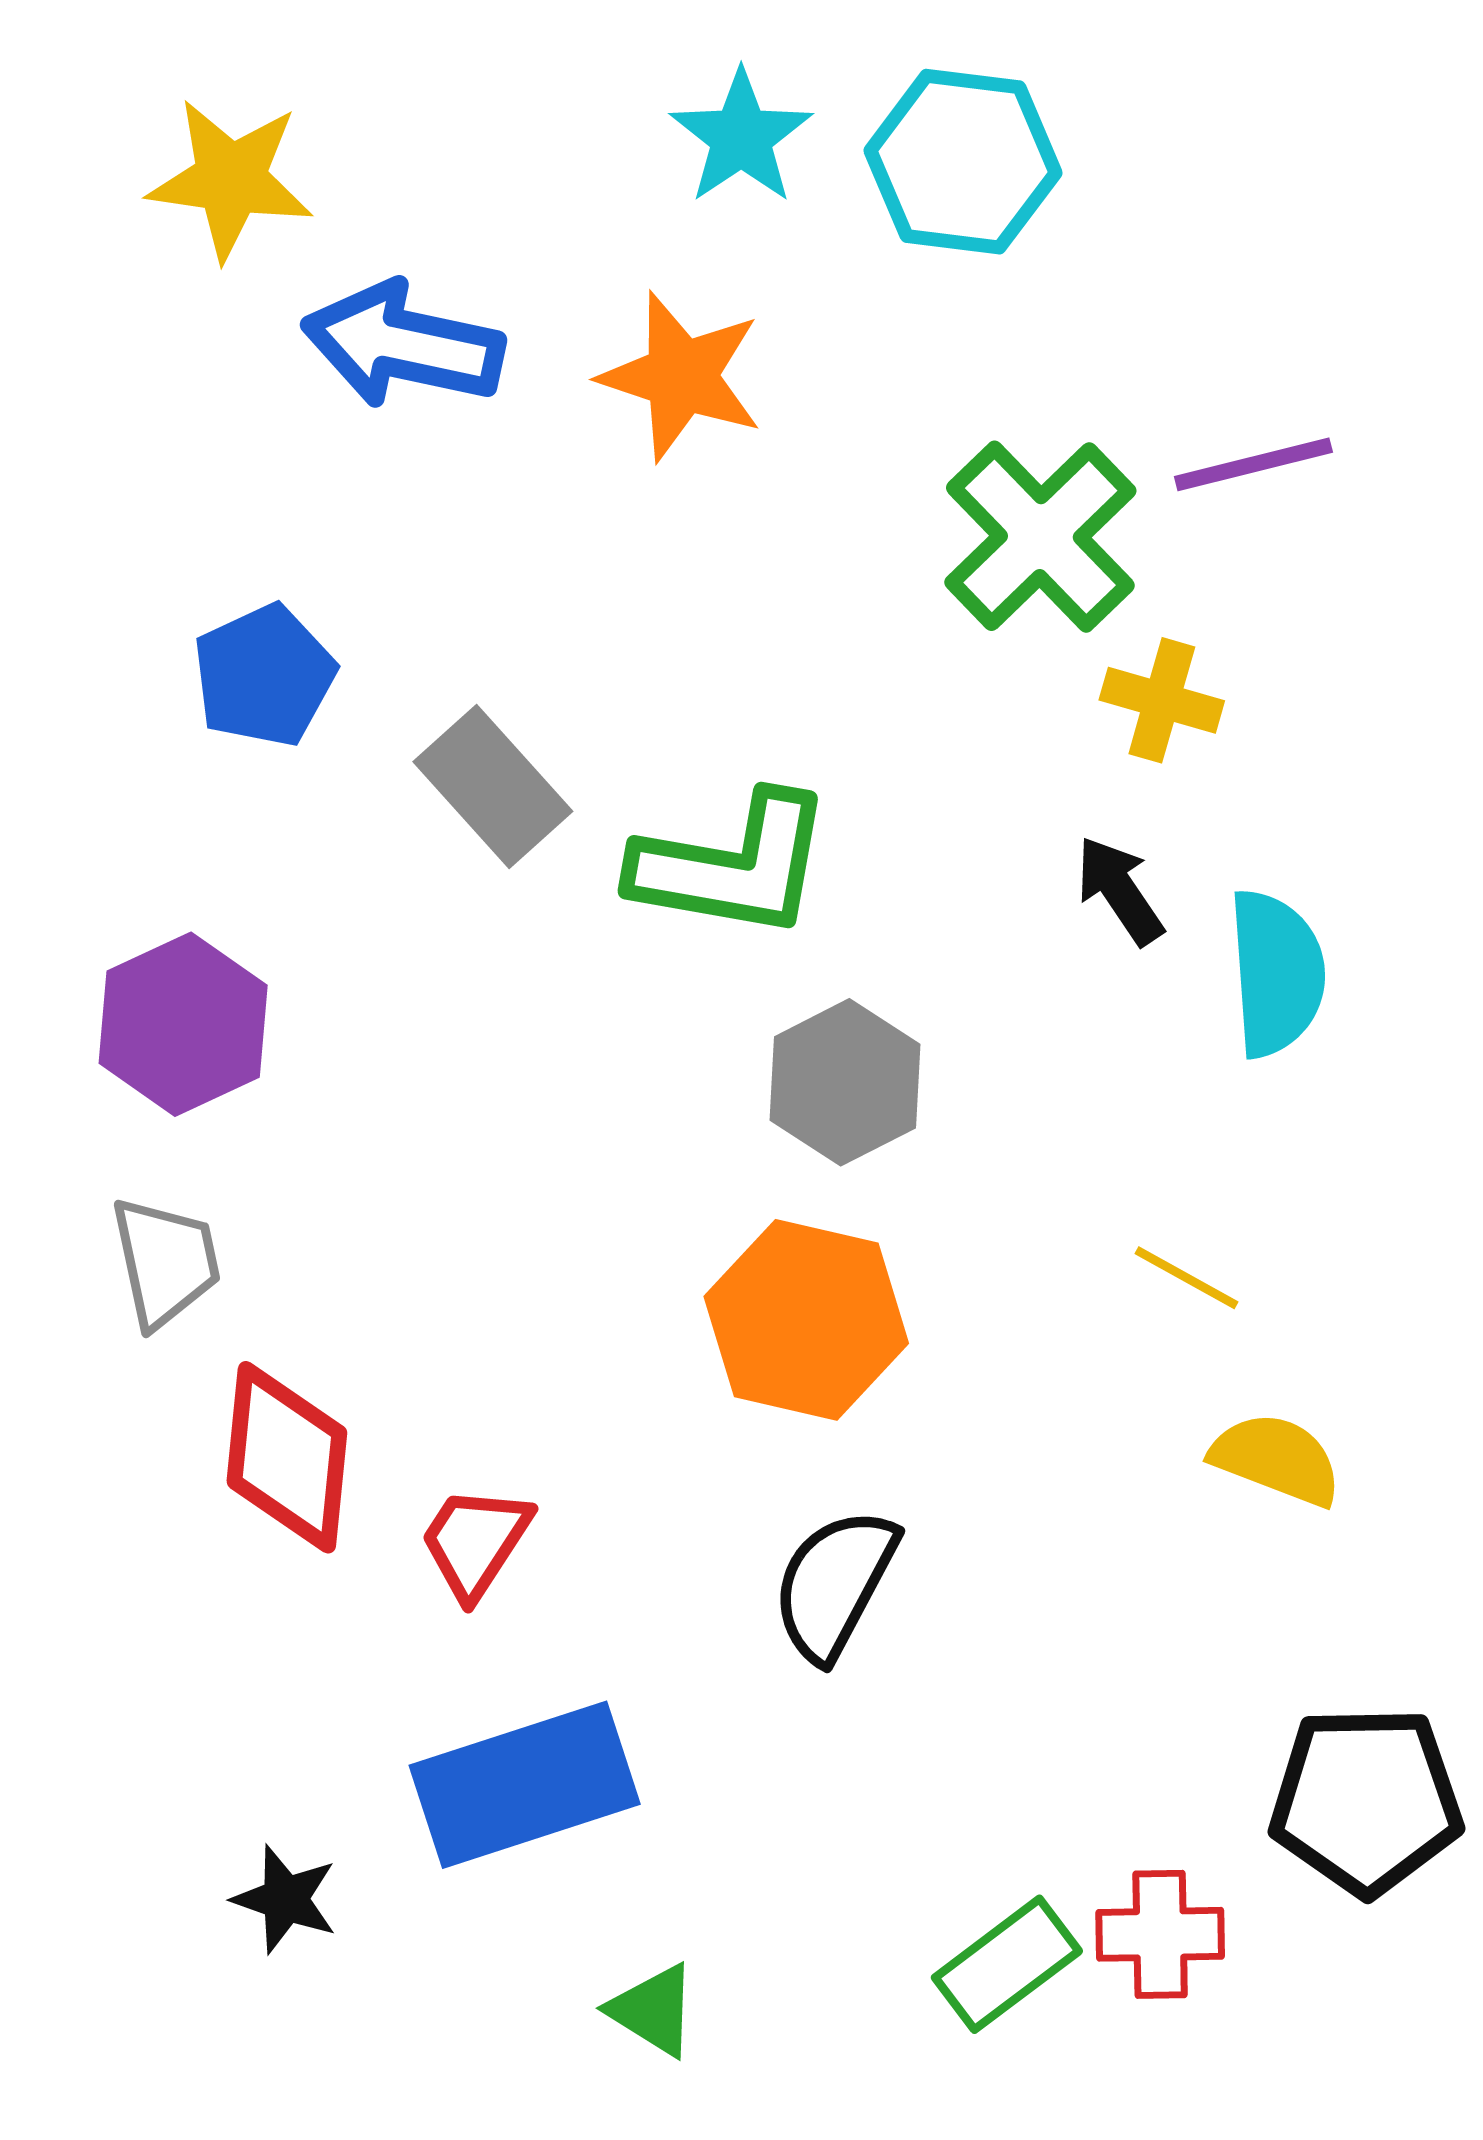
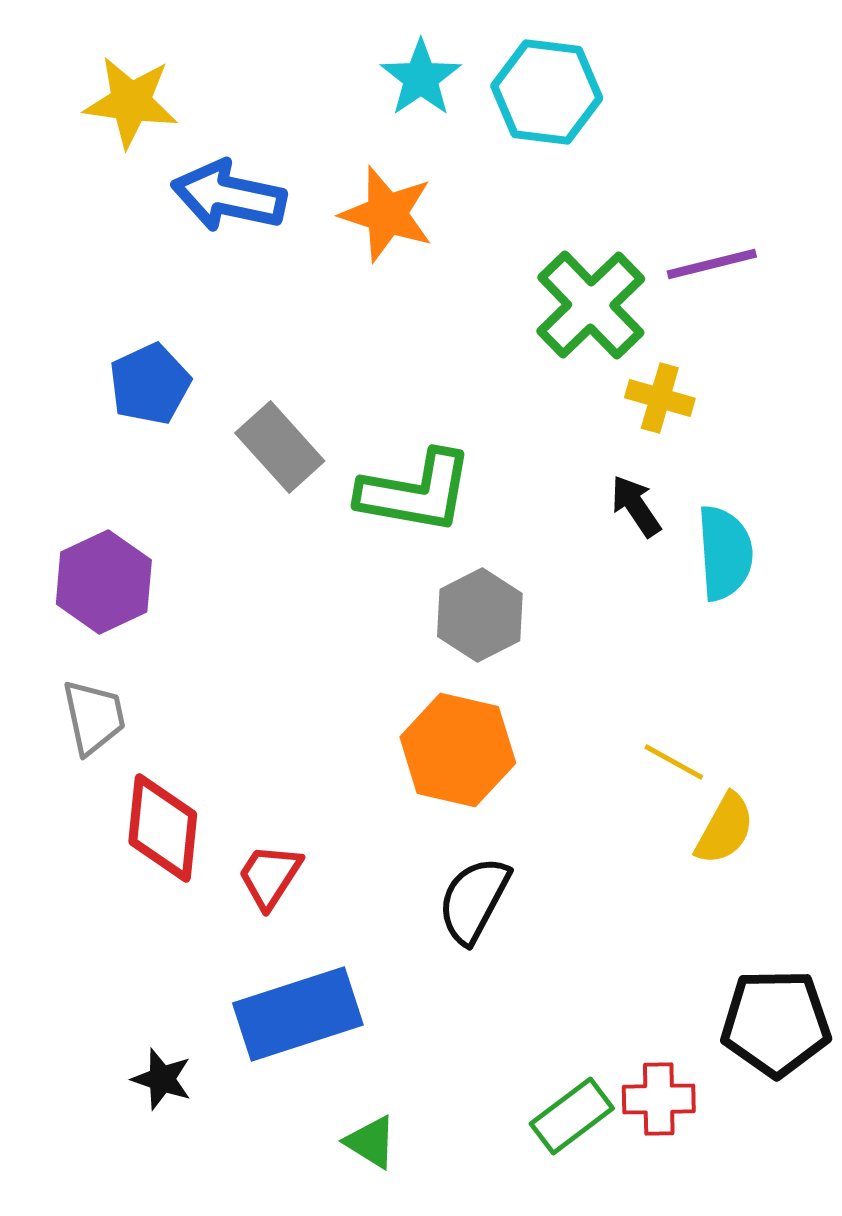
yellow line: (1187, 1278) -> (674, 762), moved
yellow semicircle: (1276, 1459) -> (725, 829), turned 98

